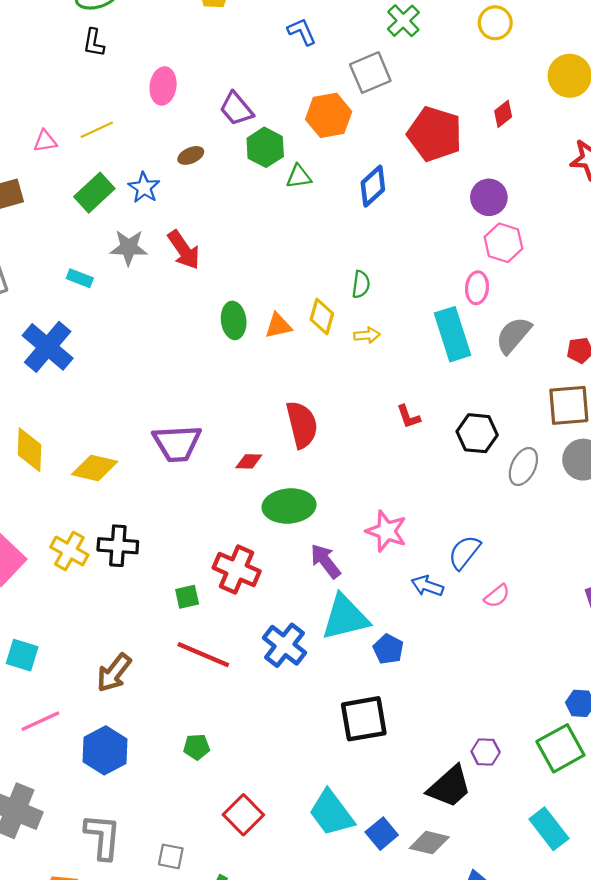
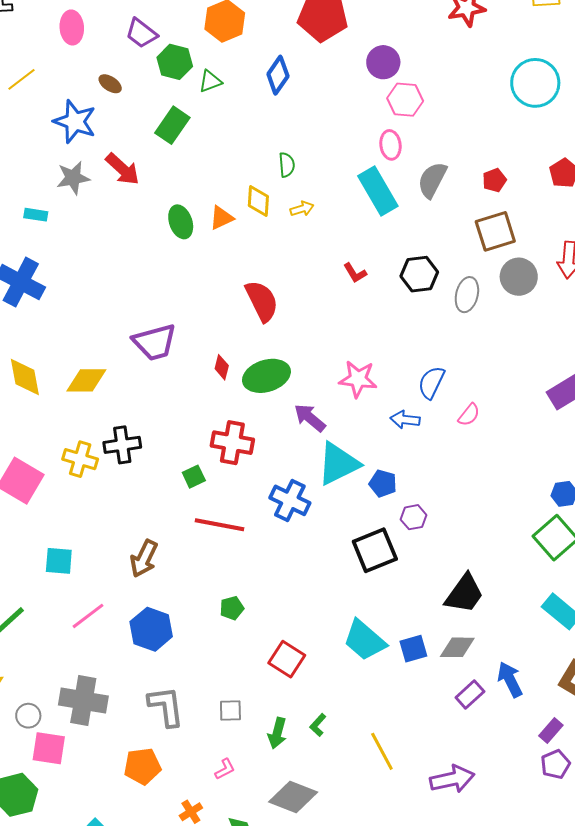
brown ellipse: (191, 155) -> (110, 84), turned 70
blue star: (144, 188) -> (75, 122), size x1.5
green rectangle: (94, 193) -> (172, 125), moved
red diamond: (249, 461) -> (222, 367), moved, turned -65
purple hexagon: (486, 752) -> (413, 517), moved
blue square: (382, 834) -> (413, 649), turned 36

